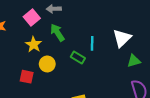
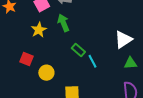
cyan line: (92, 43) -> (92, 61), moved, turned -40
yellow circle: (47, 64) -> (46, 73), moved

